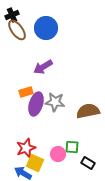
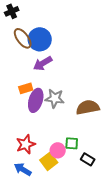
blue circle: (46, 28) -> (40, 39), moved
brown ellipse: (17, 30) -> (23, 38), moved
yellow square: (35, 163) -> (49, 161), moved, turned 30

